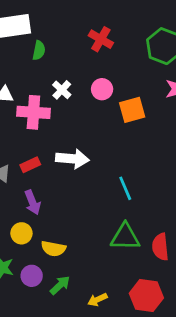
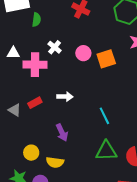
pink circle: (102, 89) -> (83, 53), moved
white arrow: (72, 159) -> (65, 97), size x0.7
purple arrow: (33, 202) -> (62, 133), moved

